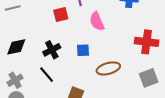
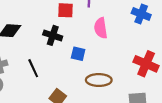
black cross: (52, 50) -> (53, 35), moved, turned 30

